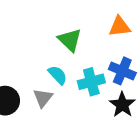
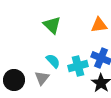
green triangle: (70, 40) -> (52, 25), moved

